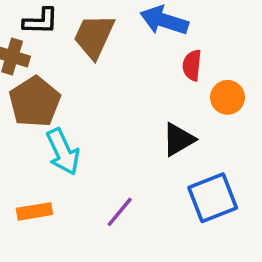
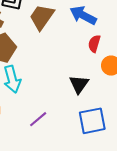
black triangle: (179, 139) -> (79, 84), turned -35

